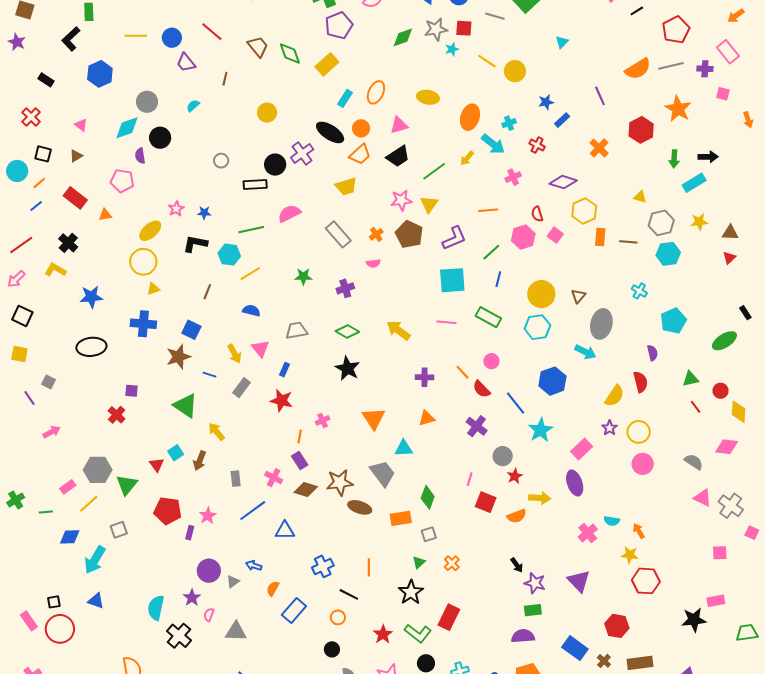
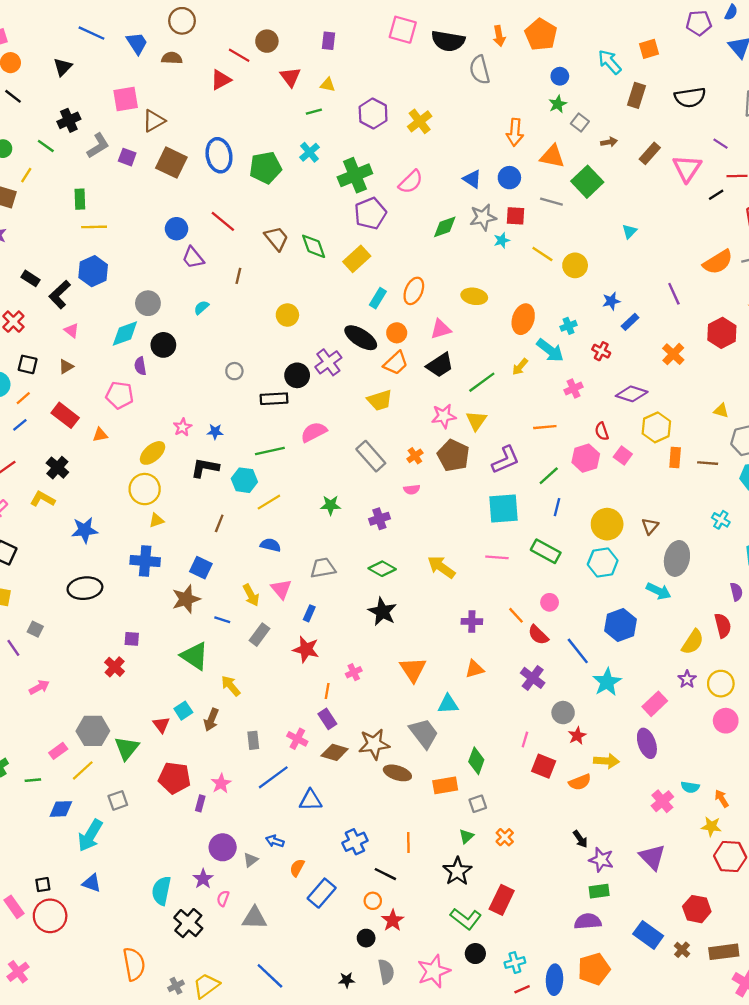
yellow line: (136, 36) -> (94, 227), moved
black L-shape: (71, 39) -> (60, 295), moved
red star: (383, 634) -> (393, 920), moved

